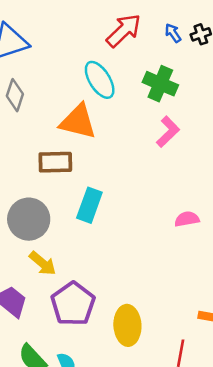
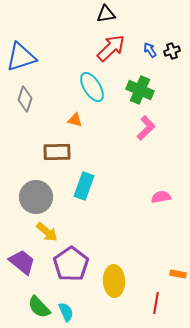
orange triangle: (78, 122) -> (75, 120), size x0.5

